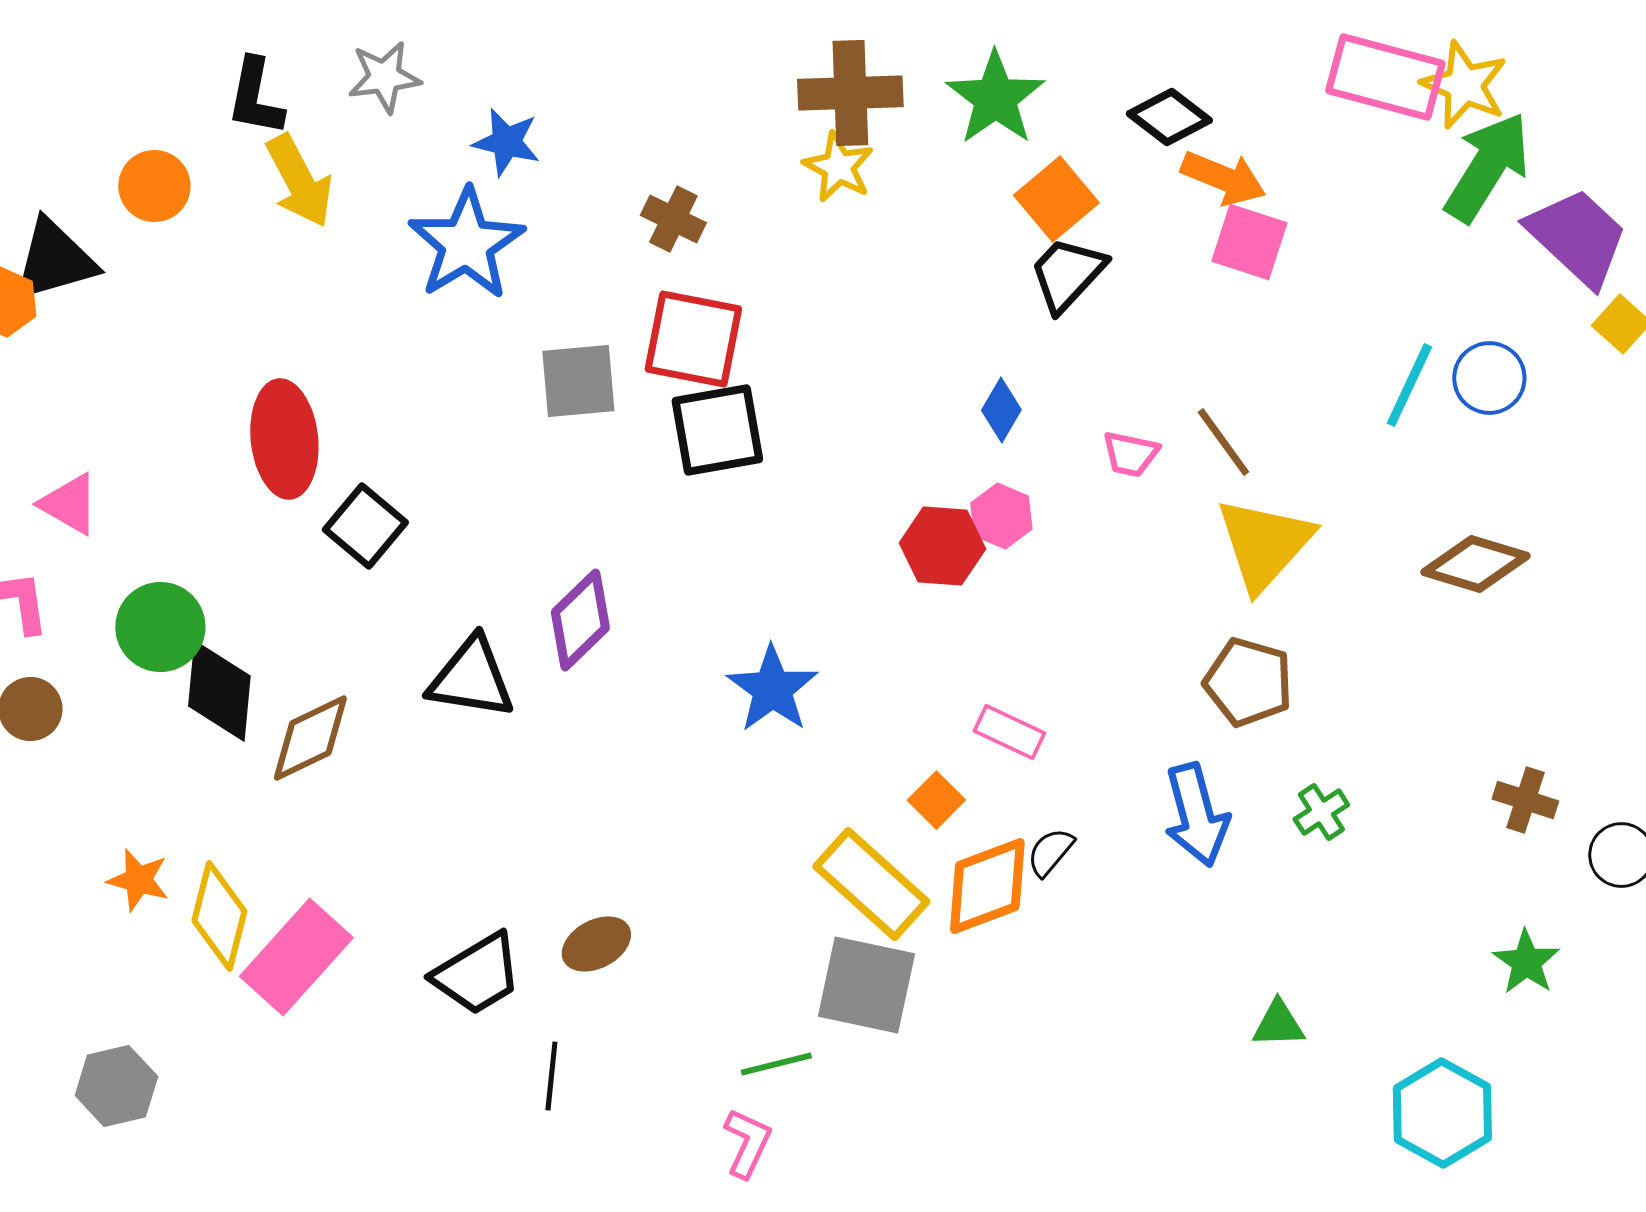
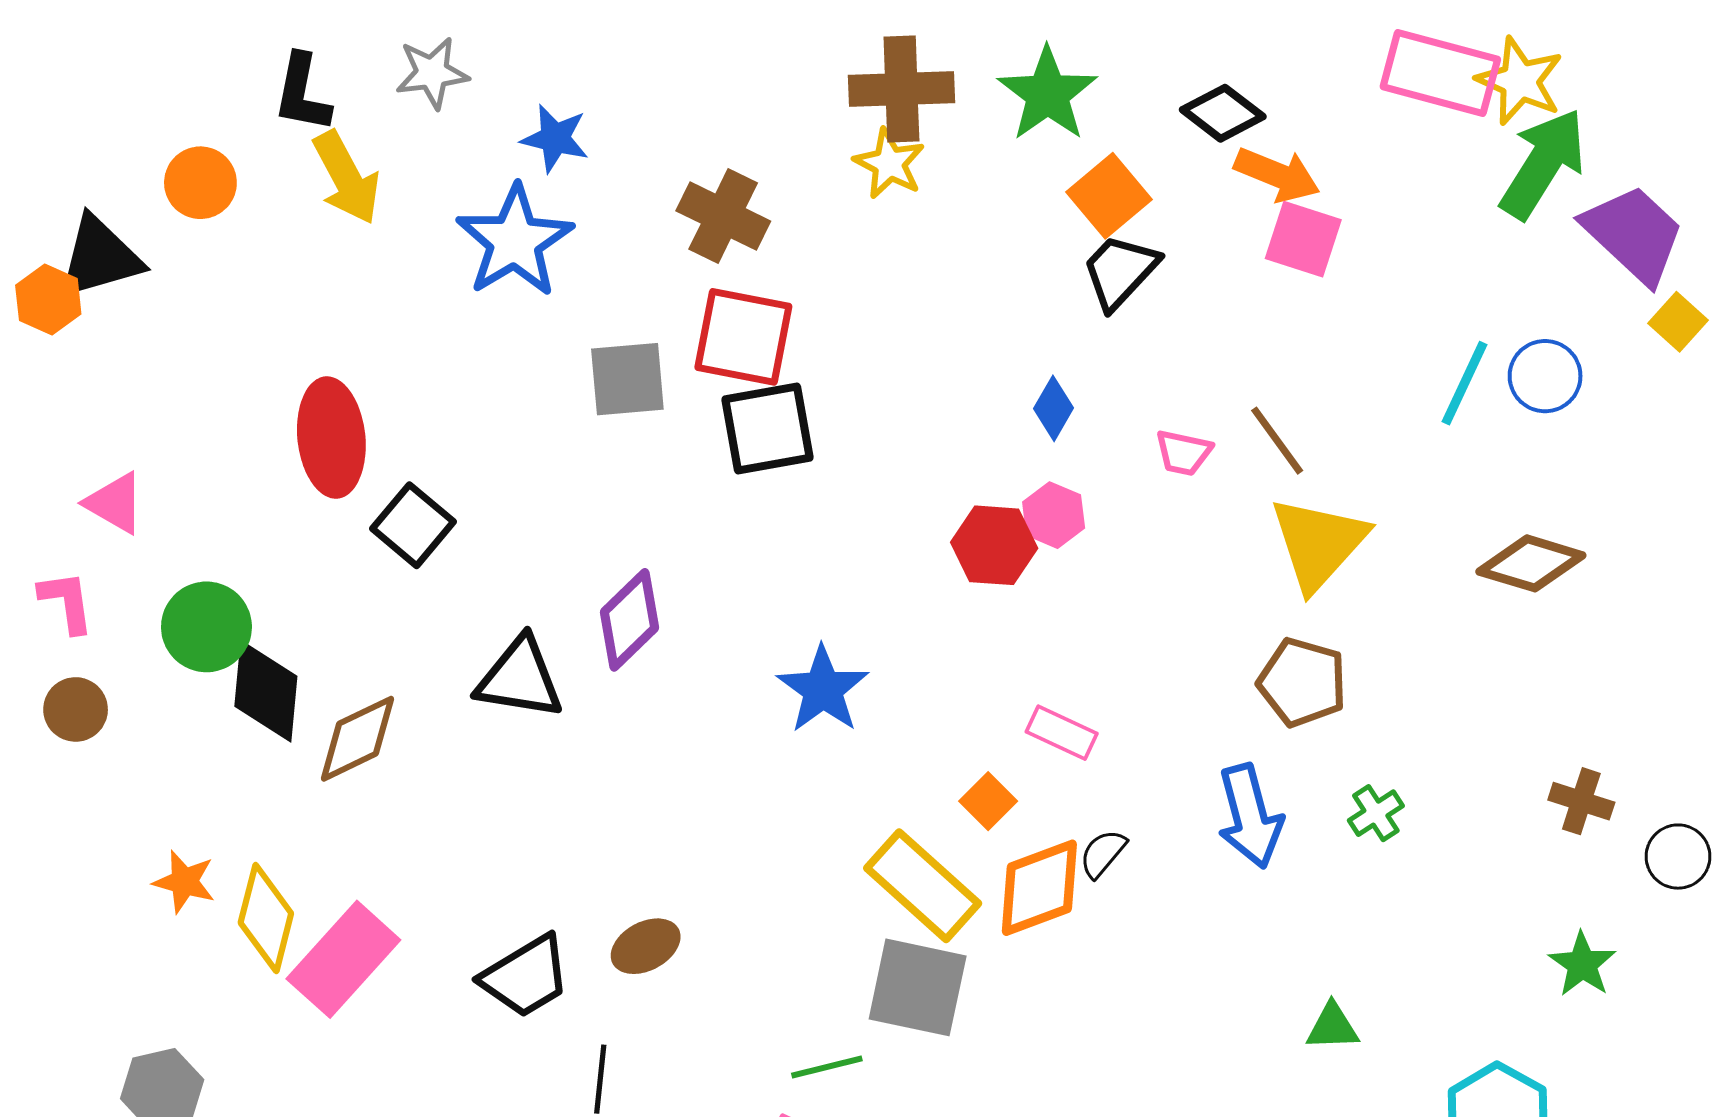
brown cross: (673, 219) -> (723, 216), size x1.4

